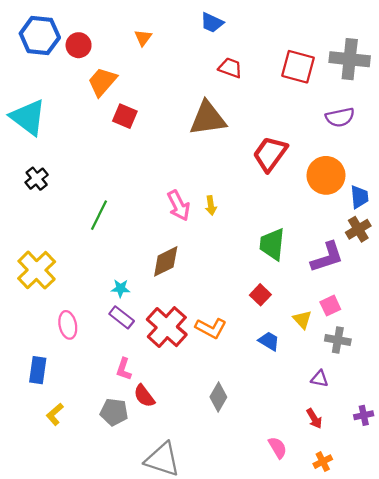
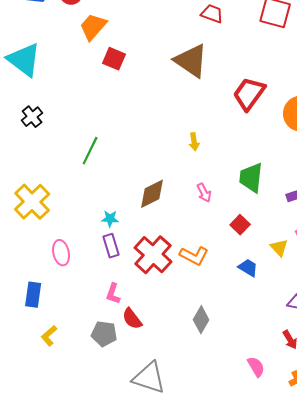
brown triangle: (208, 118) -> (191, 61), turned 42
pink arrow: (179, 206) -> (204, 193), moved, size x0.7
purple rectangle: (122, 317) -> (111, 246), turned 35

